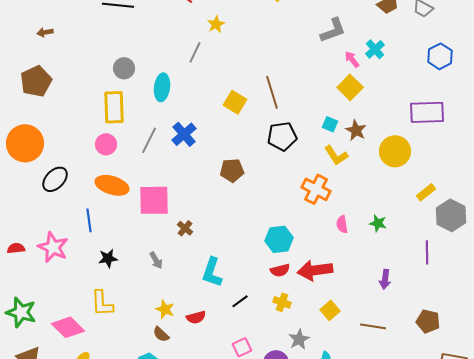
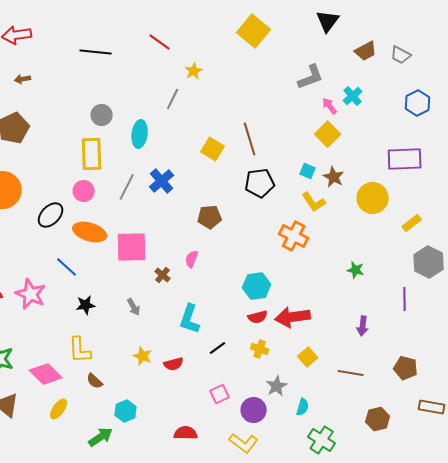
black ellipse: (55, 179) -> (51, 215), moved
yellow rectangle: (426, 192) -> (412, 223), moved
blue line: (89, 220) -> (67, 267), turned -40
pink semicircle: (342, 224) -> (192, 259), moved, turned 30
brown semicircle: (161, 334) -> (95, 381), moved

